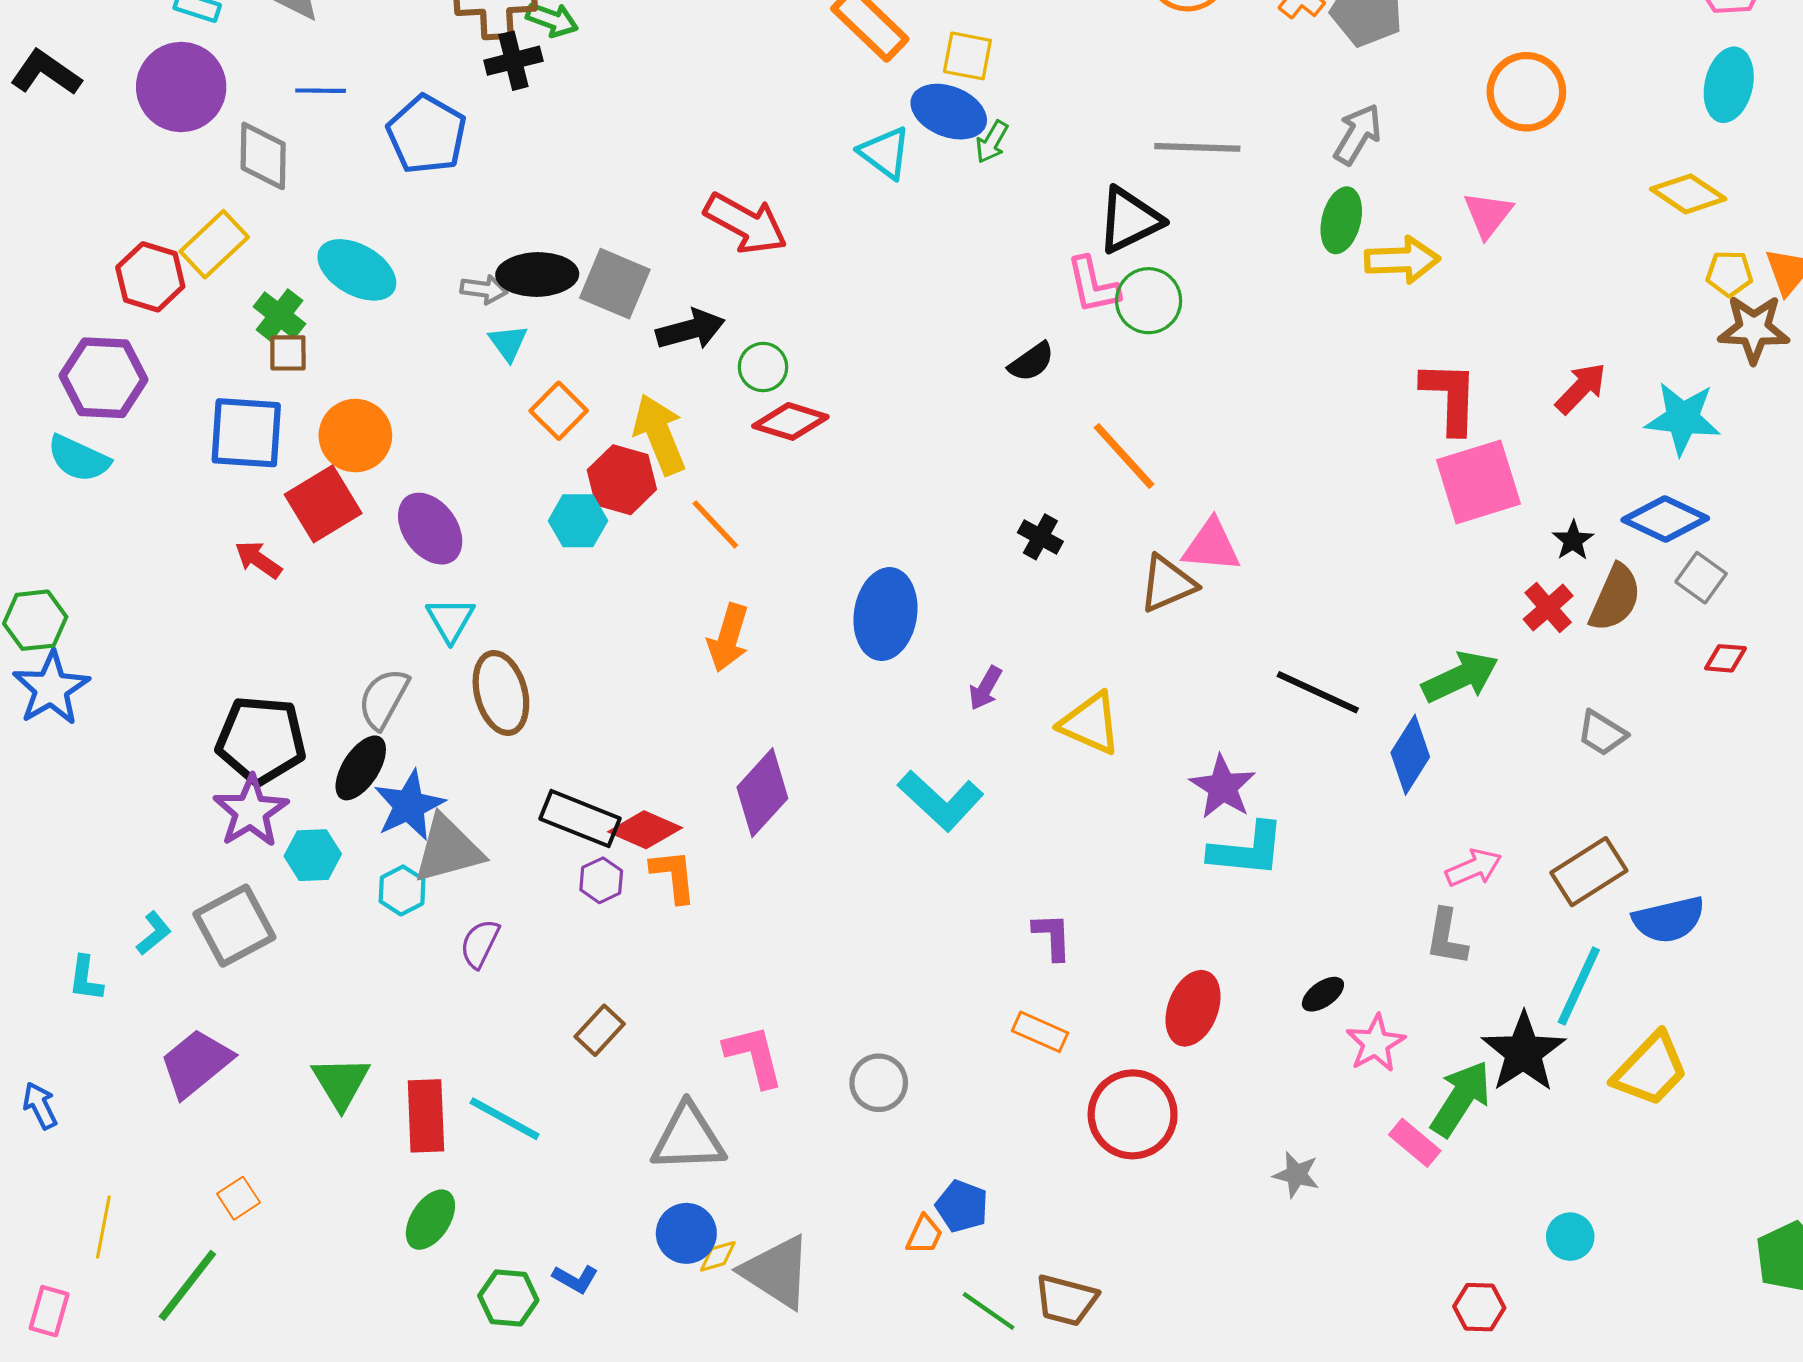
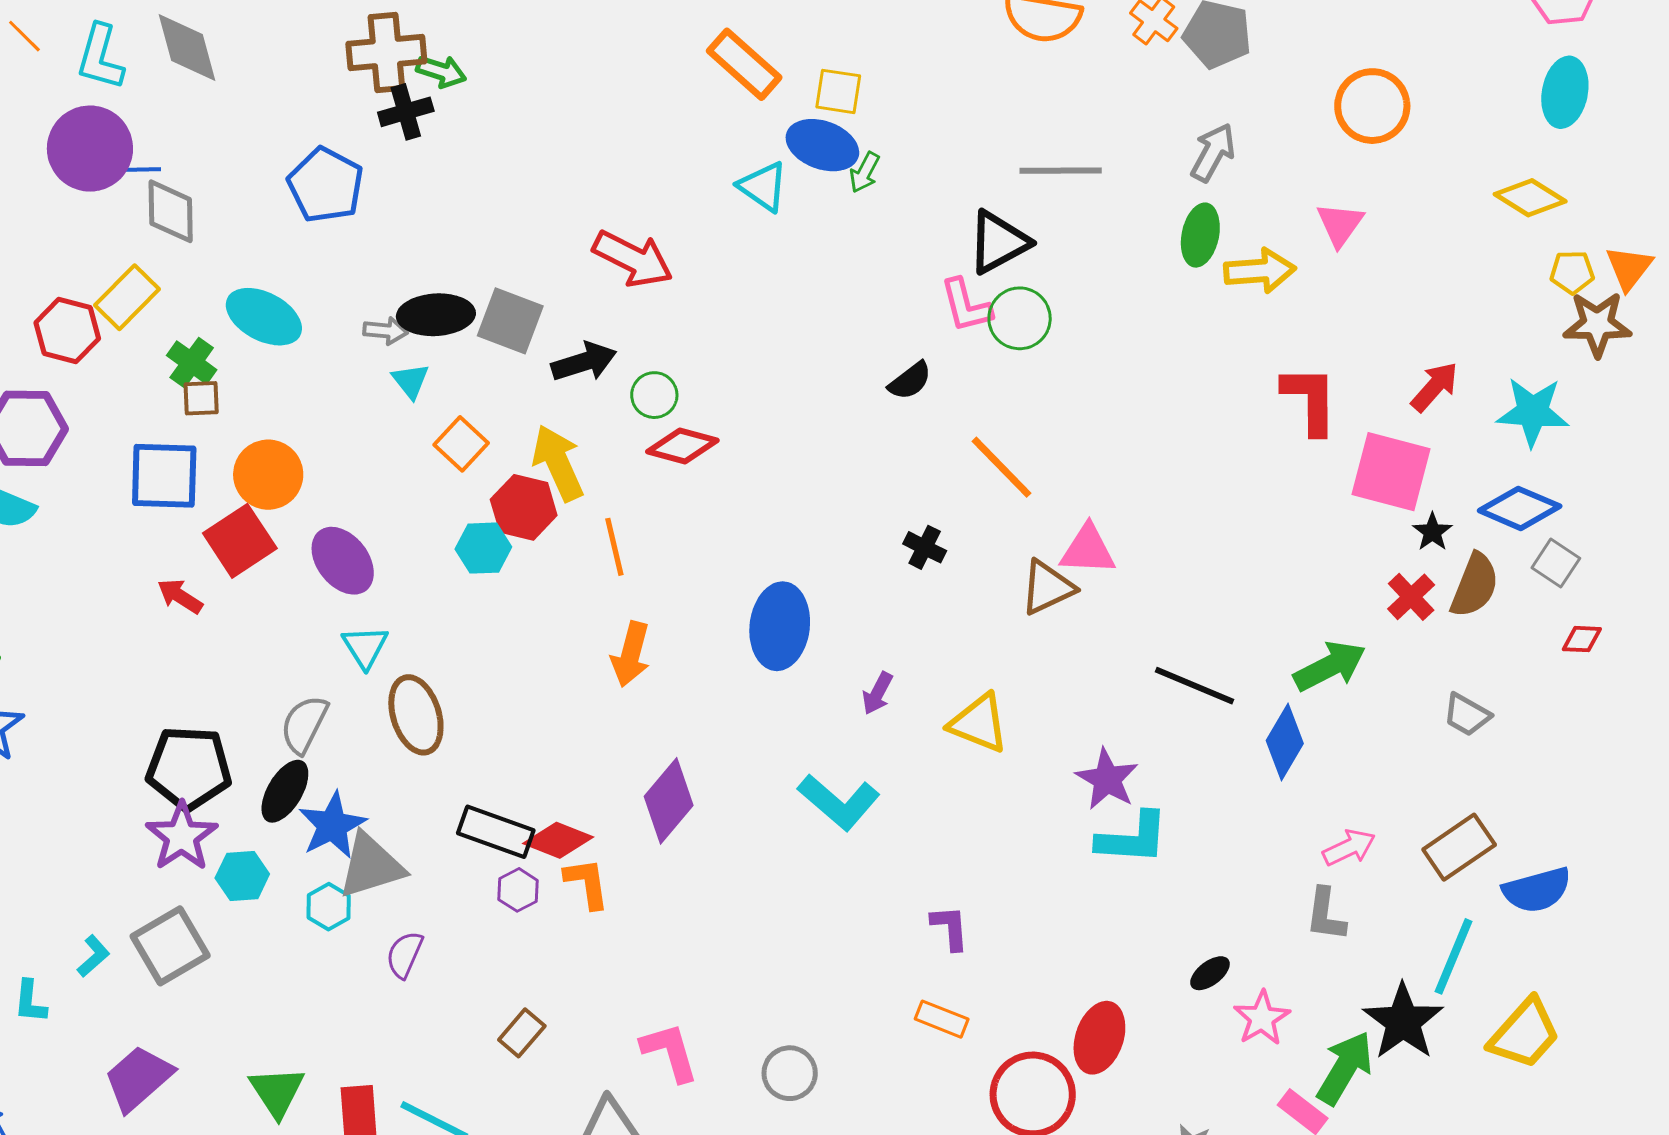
blue line: (321, 91) -> (137, 170), moved
pink square: (1478, 482) -> (1391, 472), moved, turned 34
orange line: (715, 524) -> (614, 547), turned 32
red ellipse: (1193, 1008) -> (1099, 1038), moved

